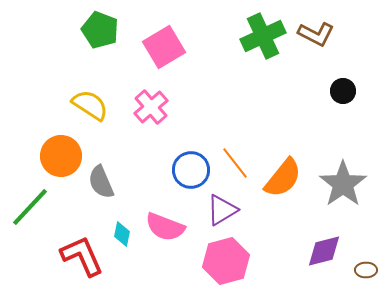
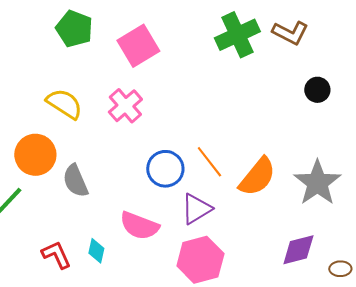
cyan diamond: (122, 234) -> (96, 251), moved
red L-shape: (82, 256) -> (56, 255), size x0.7

